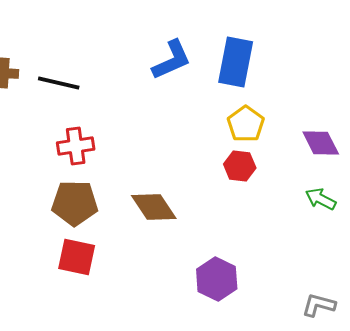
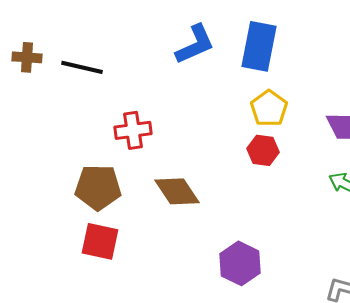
red cross: (76, 146) -> (133, 130), moved

